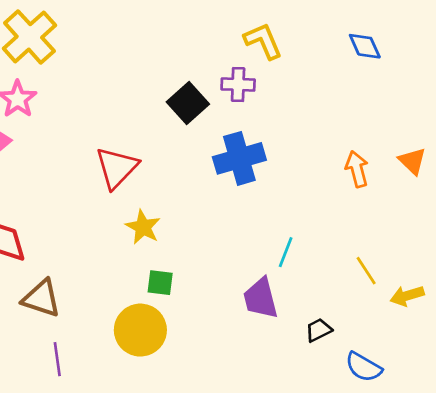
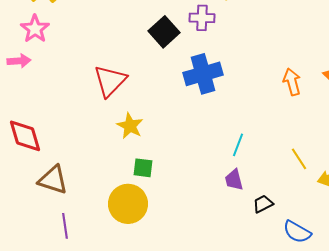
purple trapezoid: (261, 298) -> (234, 180), moved, size x0.7

